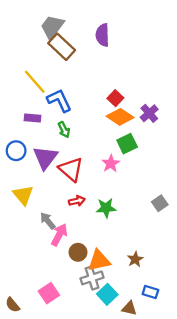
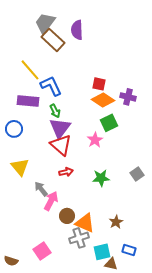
purple semicircle: (103, 35) -> (77, 30), moved
red square: (115, 98) -> (99, 84), turned -32
purple cross: (149, 113) -> (128, 97), turned -35
purple rectangle: (32, 118) -> (28, 101), size x1.5
purple triangle: (45, 158) -> (60, 128), moved
green star: (106, 208) -> (101, 178), moved
orange triangle: (99, 260) -> (85, 223), turned 35
cyan square: (107, 294) -> (102, 252), moved, turned 30
brown semicircle: (13, 305) -> (11, 261), turned -32

